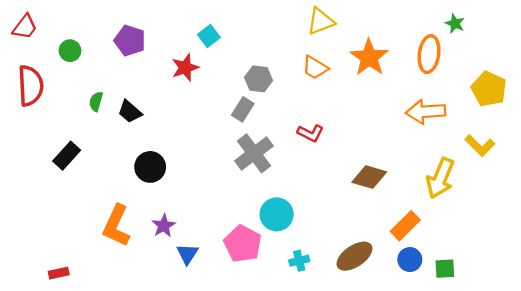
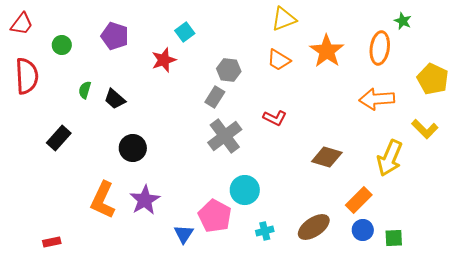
purple star: (164, 226) -> (145, 200), size x1.4
blue triangle: (187, 254) -> (184, 234), moved

